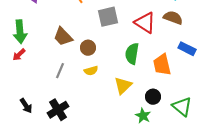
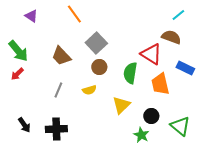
gray square: (108, 17) -> (96, 43), moved, turned -30
red triangle: (145, 23) -> (151, 54), moved
green arrow: (20, 32) -> (18, 51), turned -35
brown circle: (88, 48) -> (99, 67), moved
black cross: (58, 110) -> (56, 129), turned 30

